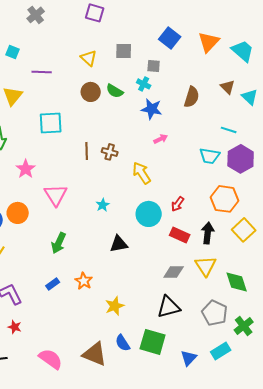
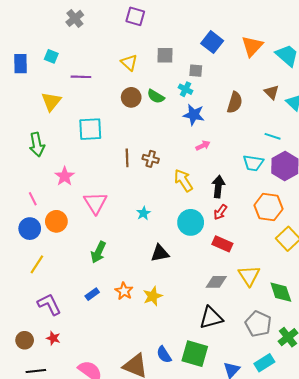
black arrow: (208, 233) -> (218, 187), moved
yellow star: (115, 306) -> (153, 296), moved

